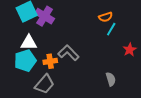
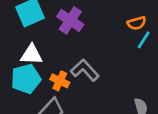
purple cross: (45, 16) -> (70, 20), moved
orange cross: (50, 61) -> (60, 81), turned 32

